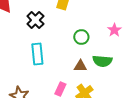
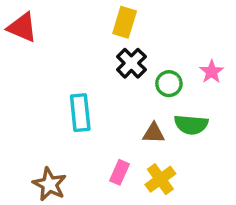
black cross: (35, 20) -> (131, 63), moved
green circle: (81, 37) -> (169, 84), moved

